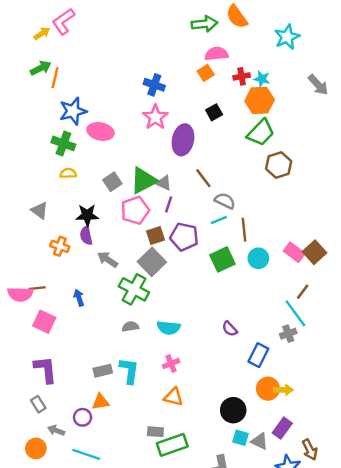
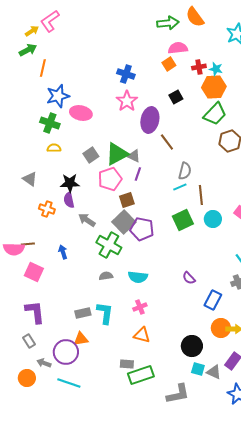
green arrow: (41, 68) -> (28, 50), moved
brown line: (203, 178) -> (167, 142), moved
gray semicircle: (225, 201) -> (185, 171), turned 78
purple pentagon: (184, 237) -> (142, 229), moved
purple circle: (83, 417) -> (66, 352), size x1.6

